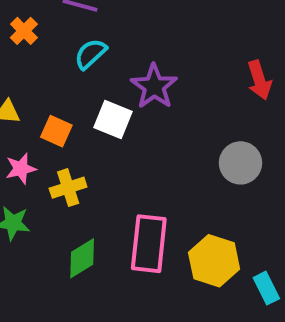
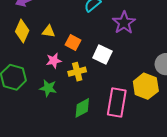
white square: (113, 119) -> (102, 55), moved
yellow hexagon: (214, 261) -> (146, 86), moved

